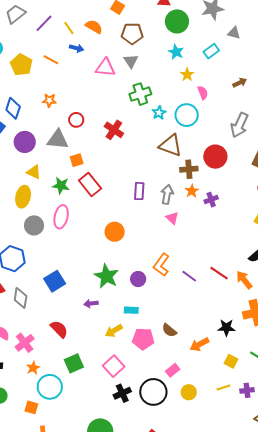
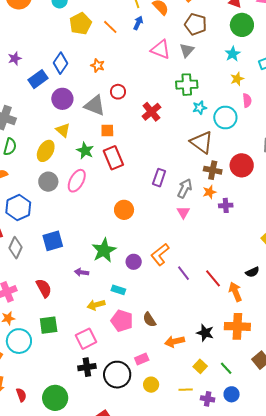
blue arrow: (77, 48) -> (138, 23), turned -96

